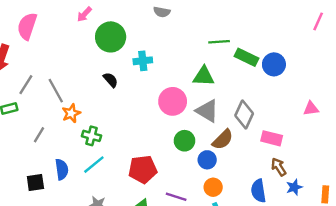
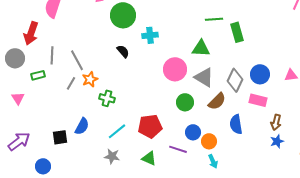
green rectangle: (247, 57) -> (237, 32), turned 48
blue circle: (274, 64) -> (260, 74), moved
gray line: (26, 85) -> (52, 55), turned -30
gray line: (39, 135) -> (71, 83), moved
blue circle: (207, 160) -> (193, 132), moved
cyan line: (94, 165) -> (117, 131), moved
brown arrow: (279, 167) -> (276, 122), moved, turned -133
blue semicircle: (62, 169) -> (82, 126), turned 36
blue semicircle: (258, 191) -> (236, 124), moved

